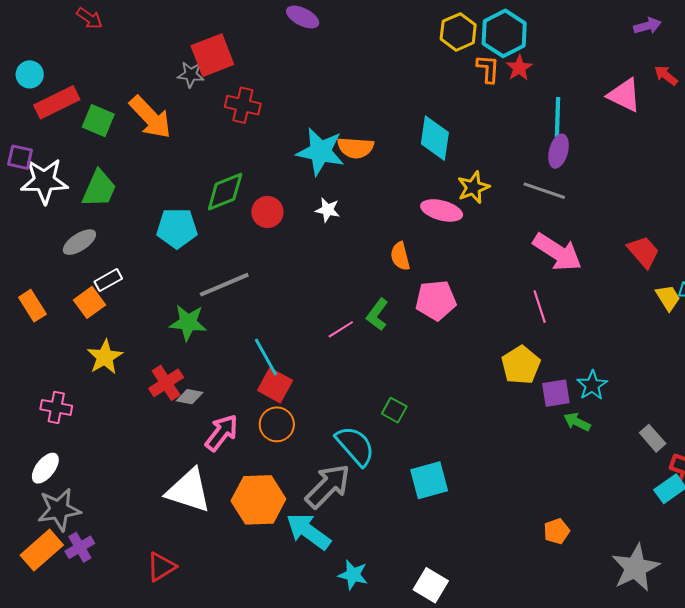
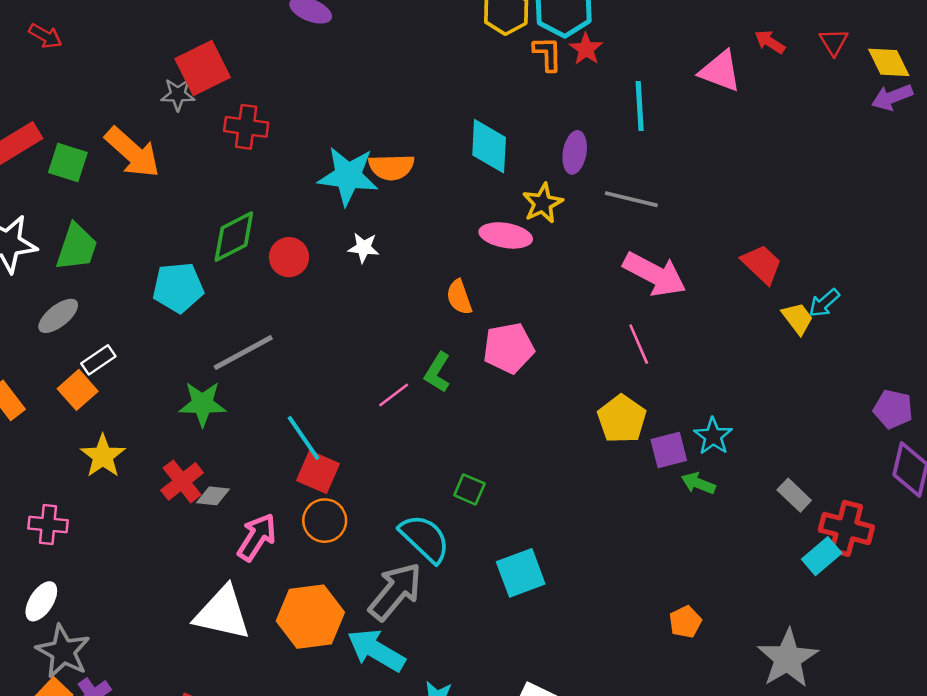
purple ellipse: (559, 151) -> (575, 152), moved
gray star: (59, 510) -> (63, 651), turned -30

